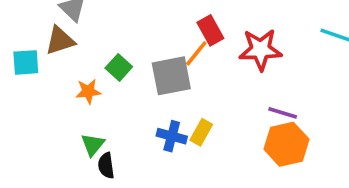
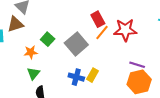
orange line: (196, 53) -> (102, 33), moved
gray square: (171, 76) -> (76, 44), turned -30
green triangle: (93, 145) -> (33, 73), moved

